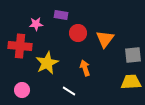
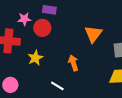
red circle: (78, 33) -> (42, 28), moved
yellow star: (47, 63) -> (35, 58), size x0.7

